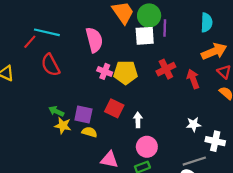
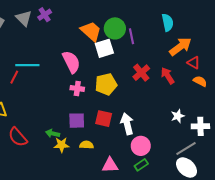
white square: (145, 36) -> (104, 48), moved
red semicircle: (50, 65) -> (18, 137), moved
pink cross: (105, 71) -> (77, 88), moved
purple square: (83, 114) -> (77, 121), moved
white arrow: (138, 120) -> (127, 124), size x1.5

